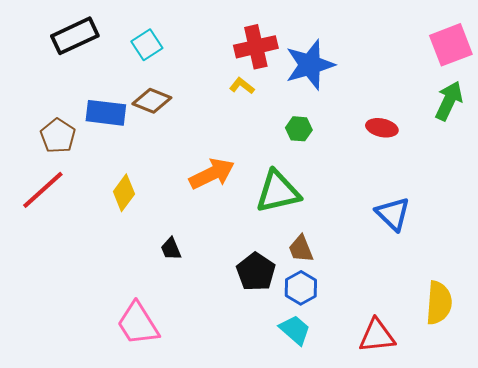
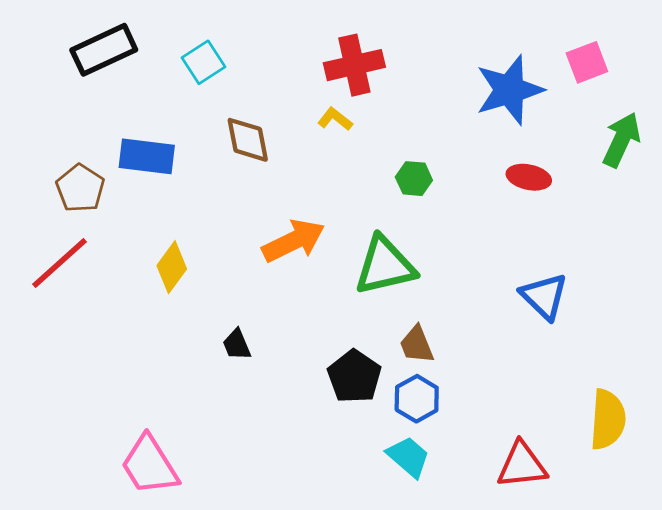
pink square: (451, 45) -> (587, 62), moved, size x0.7
blue star: (310, 65) -> (509, 90), moved
brown diamond: (152, 101) -> (248, 140), moved, turned 57
pink trapezoid: (138, 324) -> (150, 465), moved

